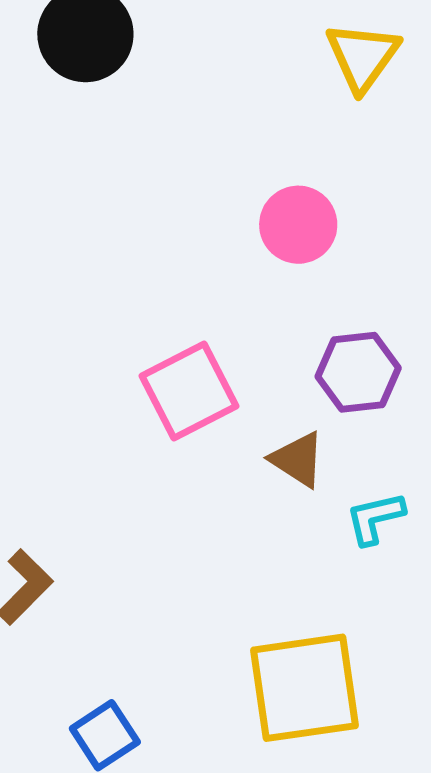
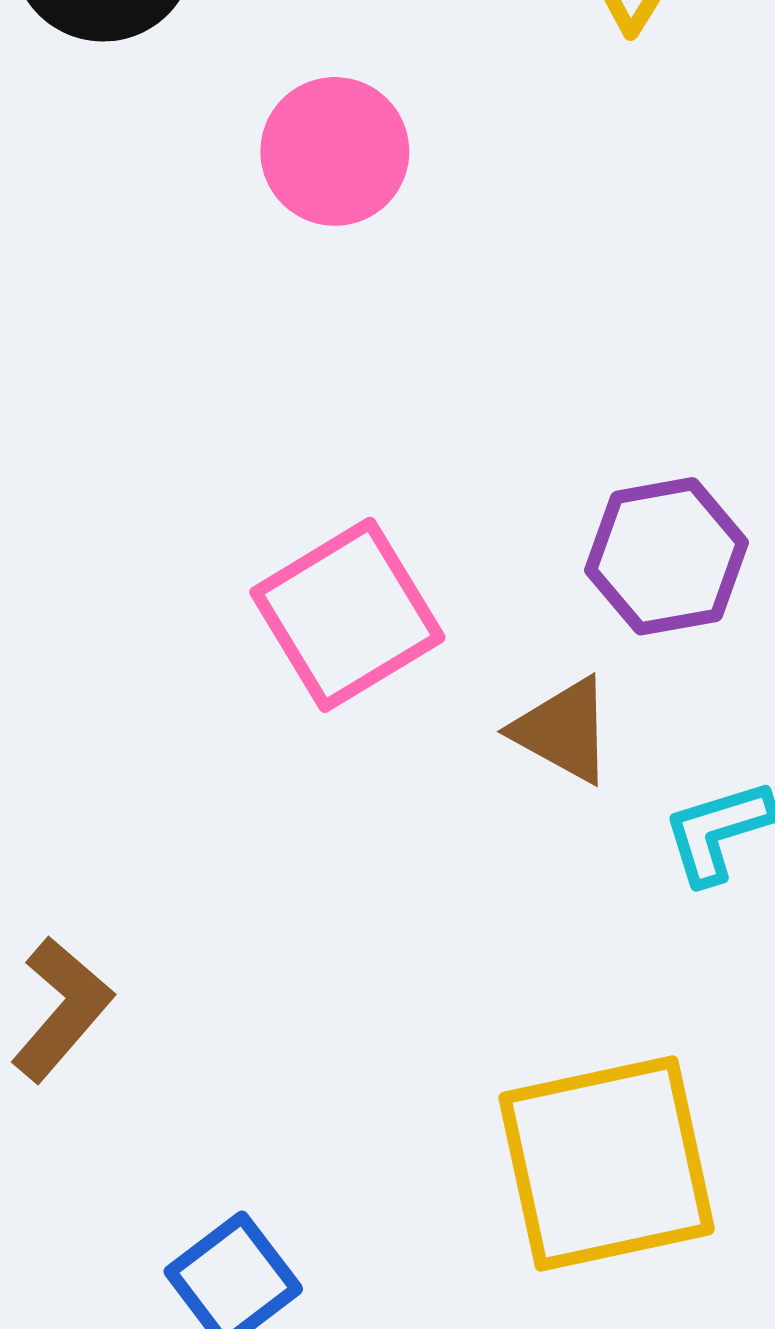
pink circle: (298, 225) -> (335, 151), moved

